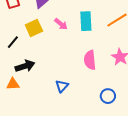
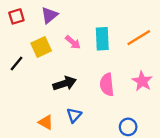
black arrow: (25, 66) -> (65, 83), moved
orange triangle: (13, 84) -> (46, 122), moved, turned 32

